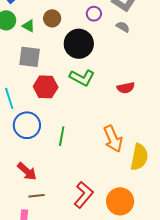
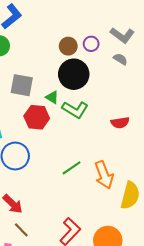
brown circle: (52, 18) -> (68, 46), moved
green triangle: (29, 26) -> (52, 97), moved
green line: (62, 136) -> (72, 168), moved, turned 42
brown line: (37, 196) -> (21, 230), turned 49

